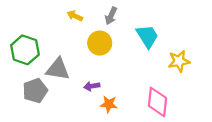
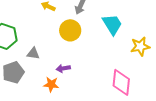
gray triangle: (58, 69) -> (33, 53), size x0.6
orange star: (109, 104) -> (51, 84), moved

